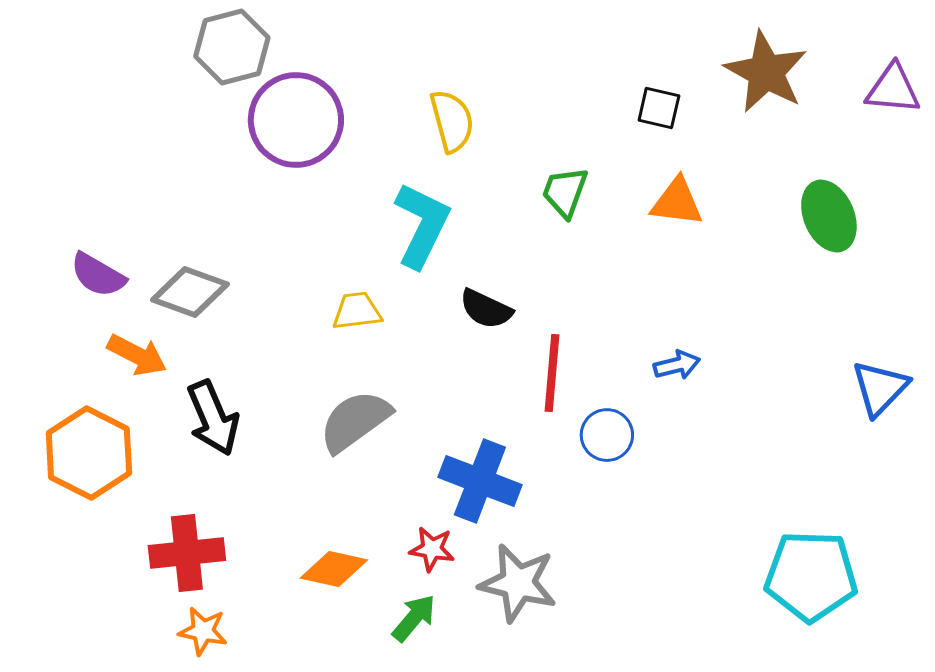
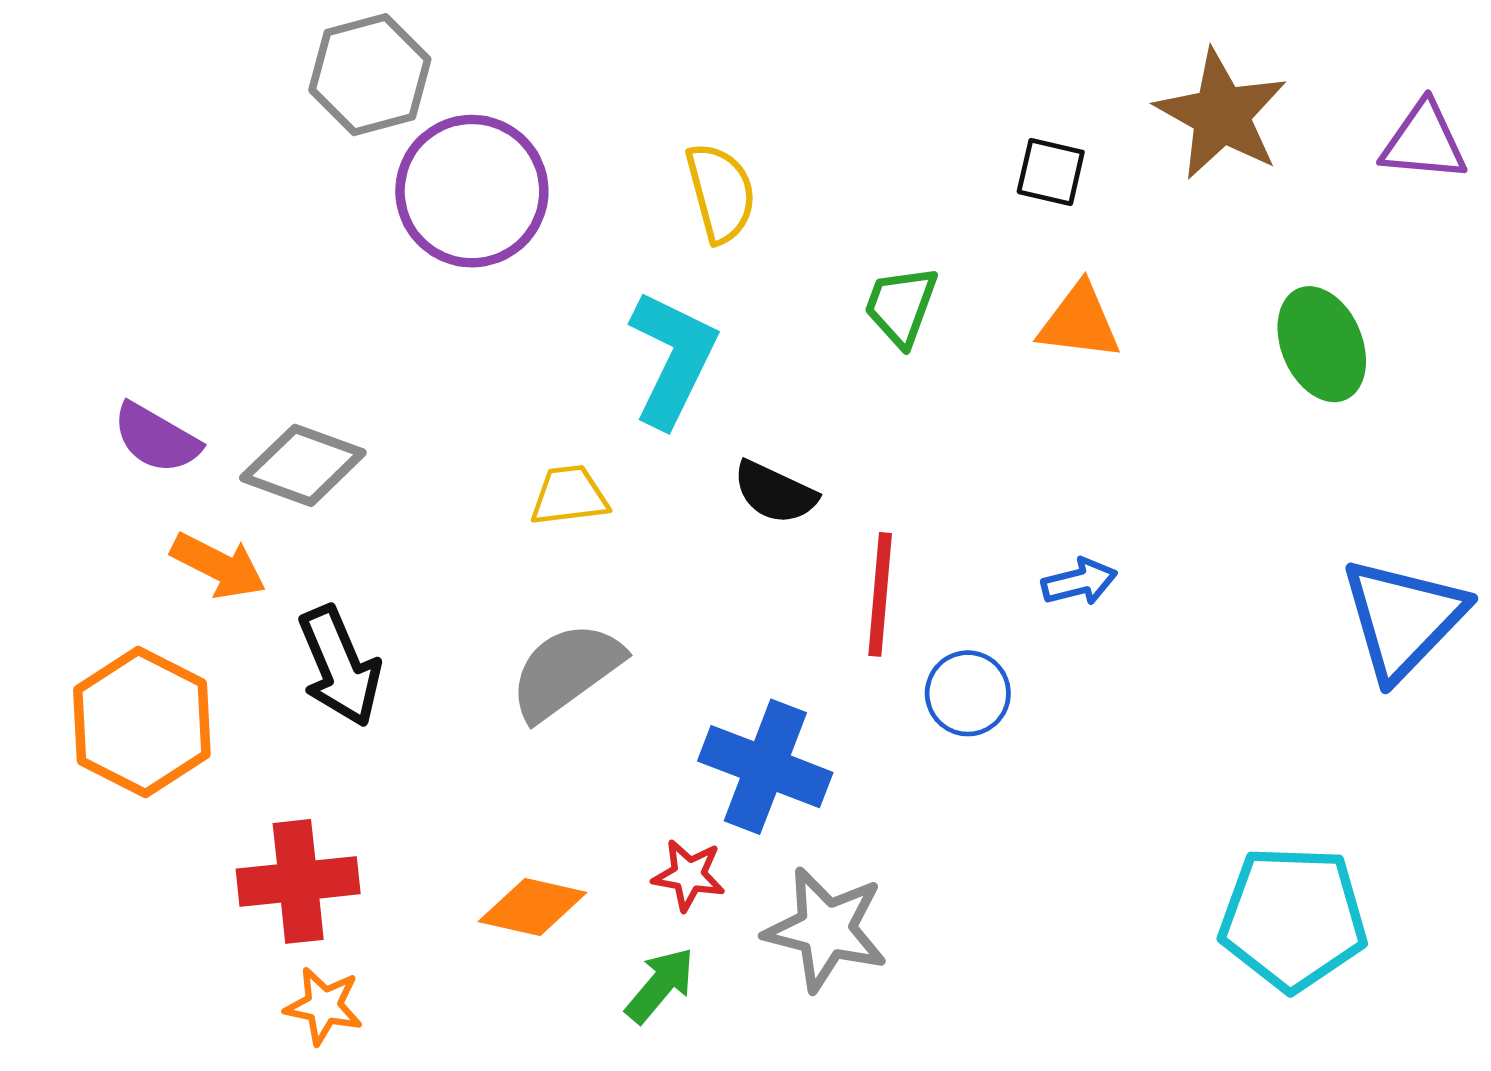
blue triangle: (880, 388) -> (1403, 618), size x1.4

